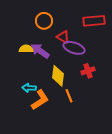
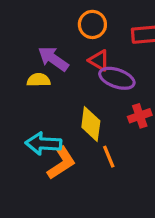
orange circle: (44, 21) -> (92, 24), moved
purple arrow: (40, 51) -> (53, 59), moved
cyan arrow: (29, 88) -> (43, 144), size x1.5

